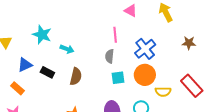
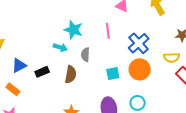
cyan star: (42, 35) -> (73, 30), moved
gray semicircle: (110, 56) -> (85, 55), moved
black rectangle: (47, 72) -> (42, 72), turned -48
yellow semicircle: (163, 92) -> (172, 58), moved

